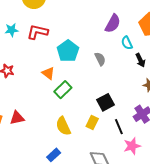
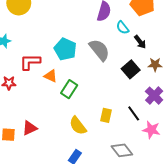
red L-shape: (38, 32) -> (30, 62), moved
gray semicircle: (100, 59) -> (99, 50), size x1.6
black square: (105, 102) -> (131, 69), moved
pink star: (132, 146) -> (151, 130), turned -30

